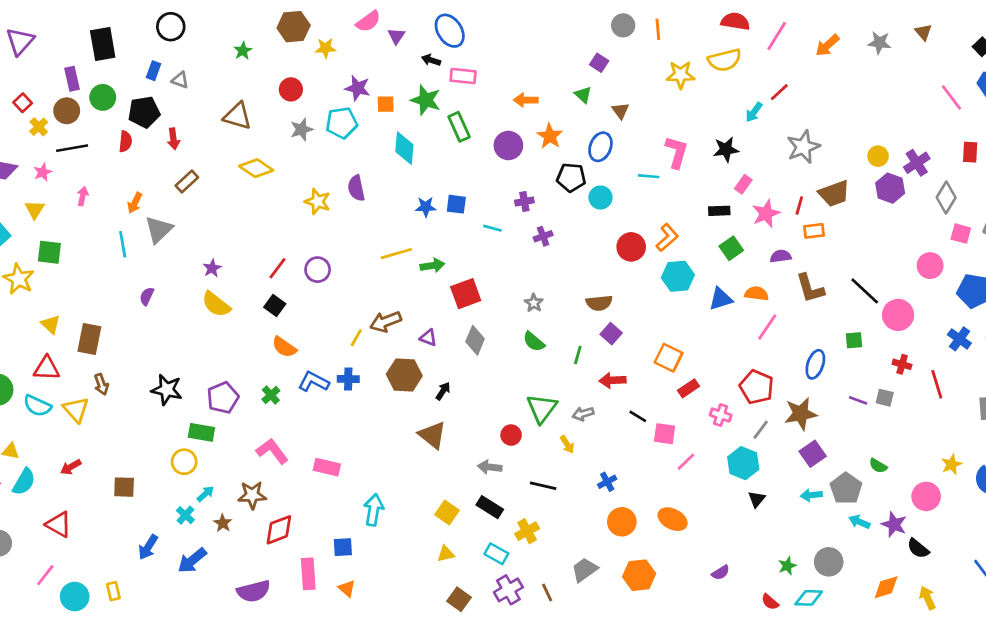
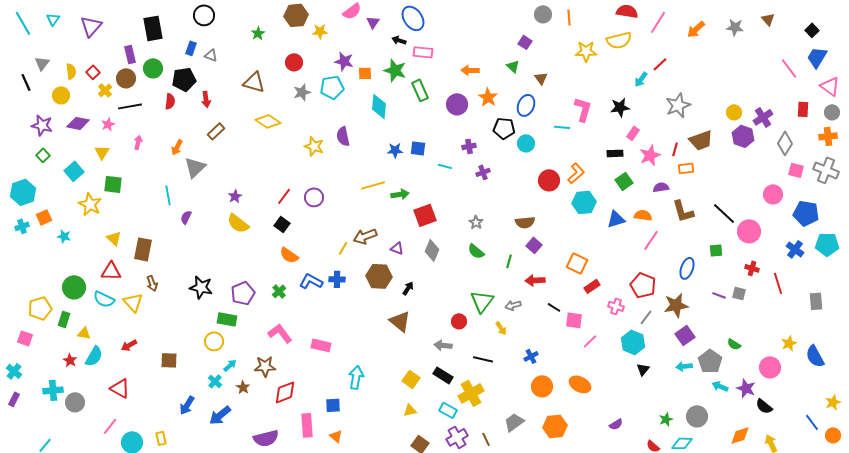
cyan line: (123, 244) -> (168, 195), moved
yellow cross: (527, 531) -> (471, 393), size x1.4

